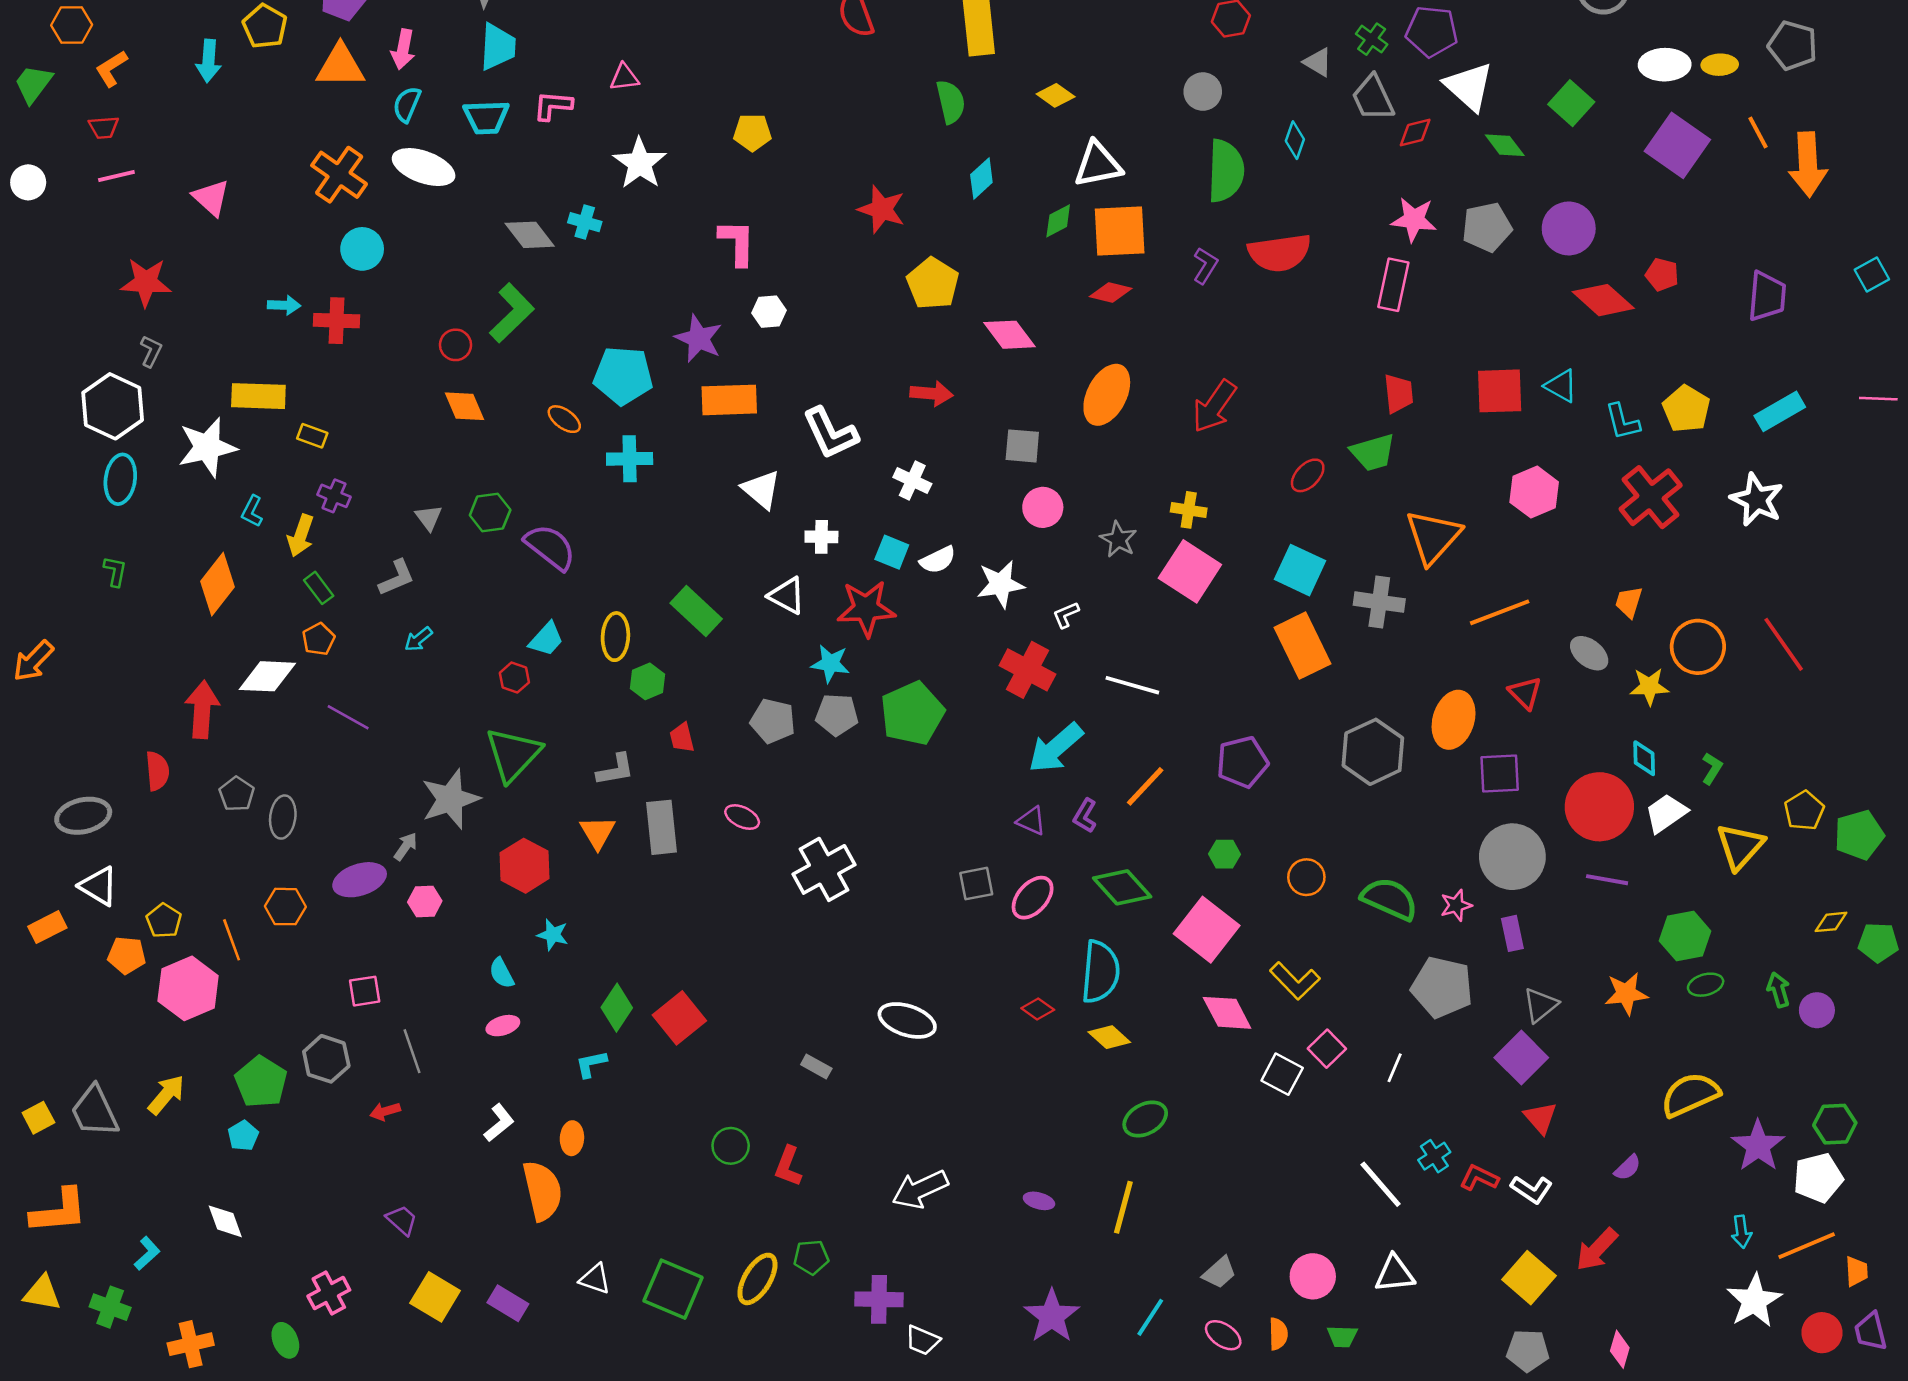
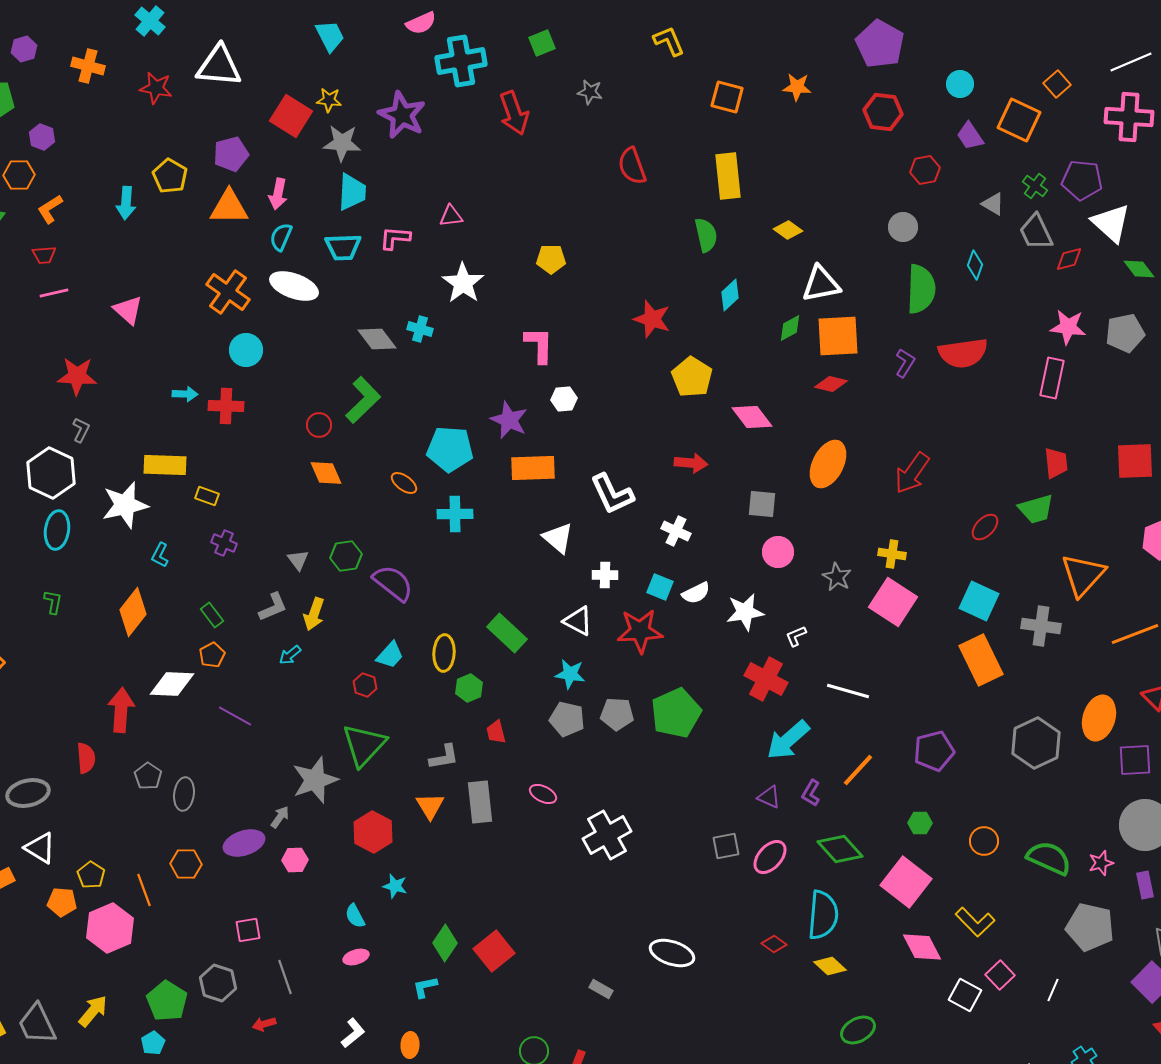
yellow arrow: (301, 536) -> (314, 614), moved
cyan star: (830, 663) -> (570, 674), moved

